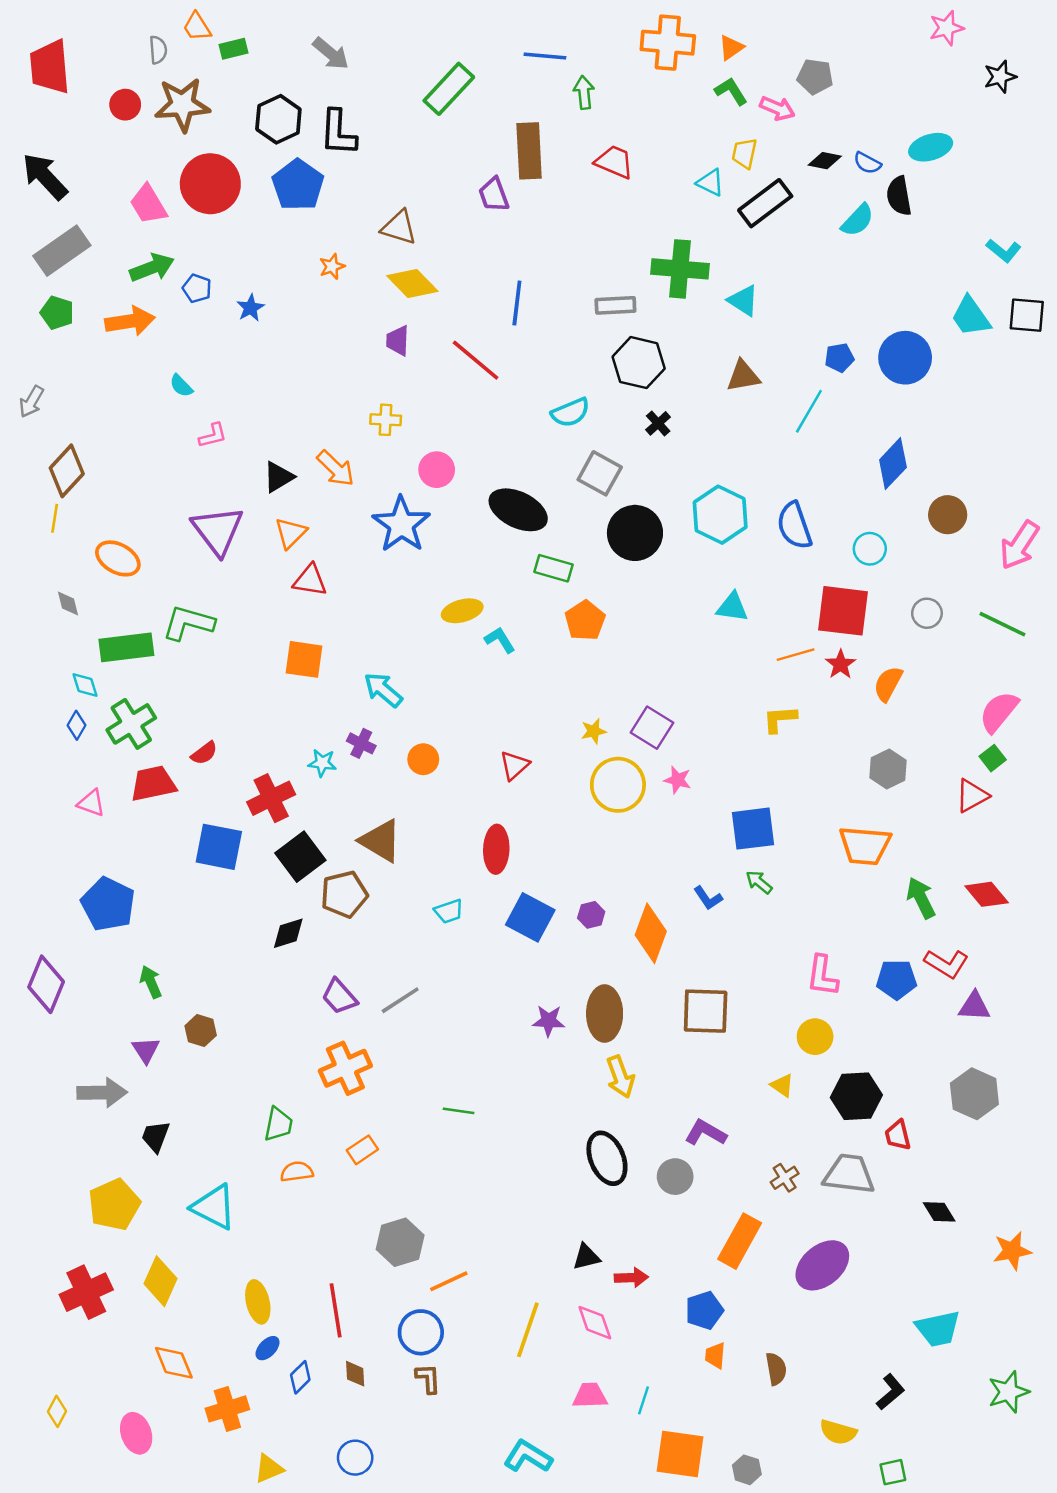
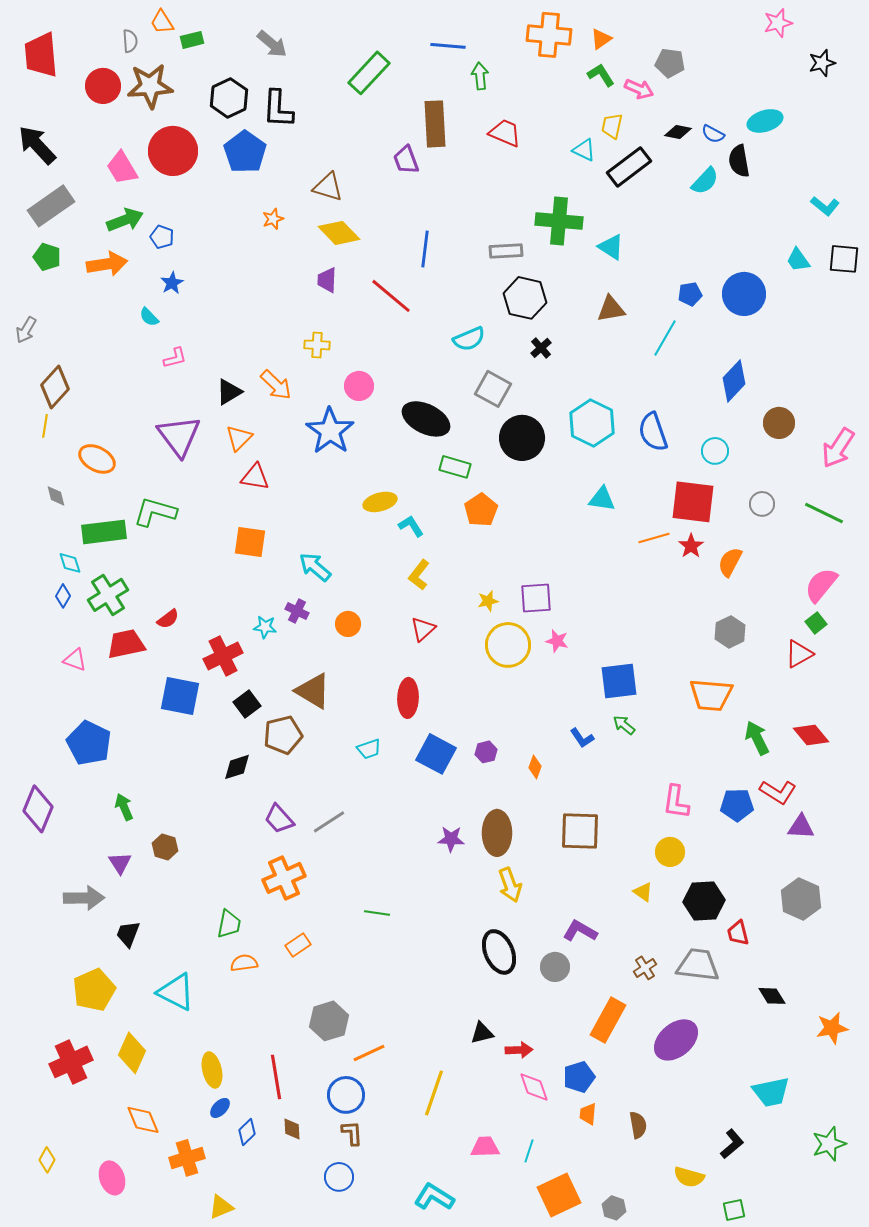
red circle: (125, 105) -> (103, 86), size x1.4
blue star: (250, 308) -> (172, 283), moved
cyan trapezoid: (971, 316) -> (798, 260), size x0.7
yellow L-shape: (780, 719) -> (419, 575), moved, turned -48
purple square: (652, 728) -> (536, 598), turned -36
black square: (300, 857) -> (247, 704), size x0.7
orange diamond: (651, 933) -> (535, 767), size x0.5
pink diamond: (595, 1323) -> (534, 1087), moved
orange square: (680, 1454) -> (559, 1195), turned -33
blue circle: (355, 1458) -> (339, 1177), moved

